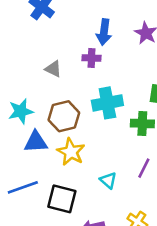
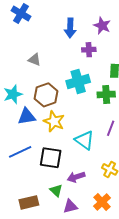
purple cross: (92, 58) -> (89, 50), moved
cyan triangle: (108, 180) -> (84, 140), size x1.5

